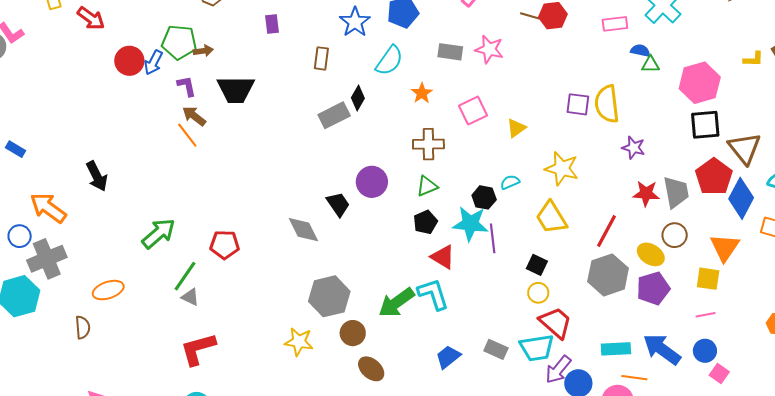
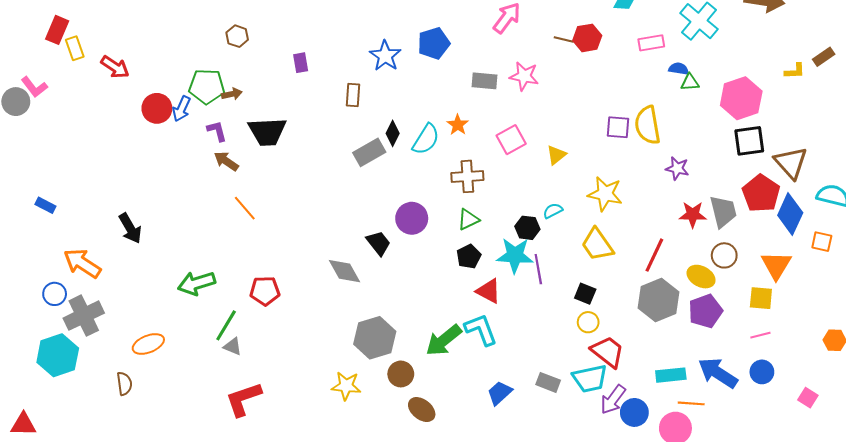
cyan semicircle: (389, 61) -> (426, 139), moved
orange line: (187, 135) -> (245, 208), moved
green arrow: (158, 233) -> (197, 283), turned -153
pink square: (719, 374) -> (808, 398), moved

